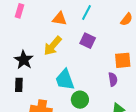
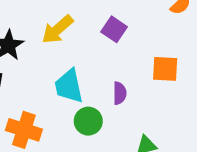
purple semicircle: (113, 79) -> (120, 93), moved

